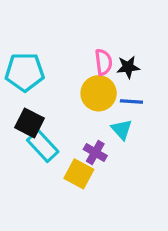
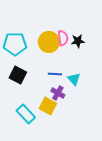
yellow circle: (99, 93) -> (49, 42), moved
blue line: (131, 102) -> (55, 74), moved
cyan rectangle: (43, 146) -> (26, 114), moved

